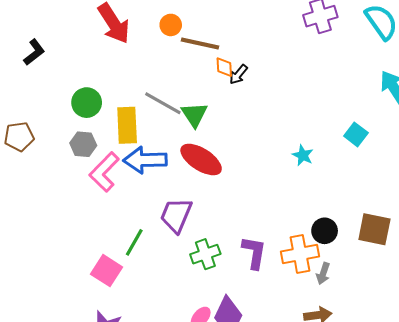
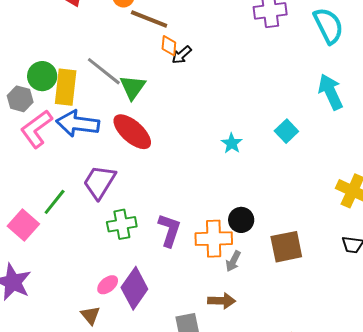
green circle: (87, 103) -> (42, 76), moved
brown square: (374, 229) -> (286, 247), moved, turned -32

